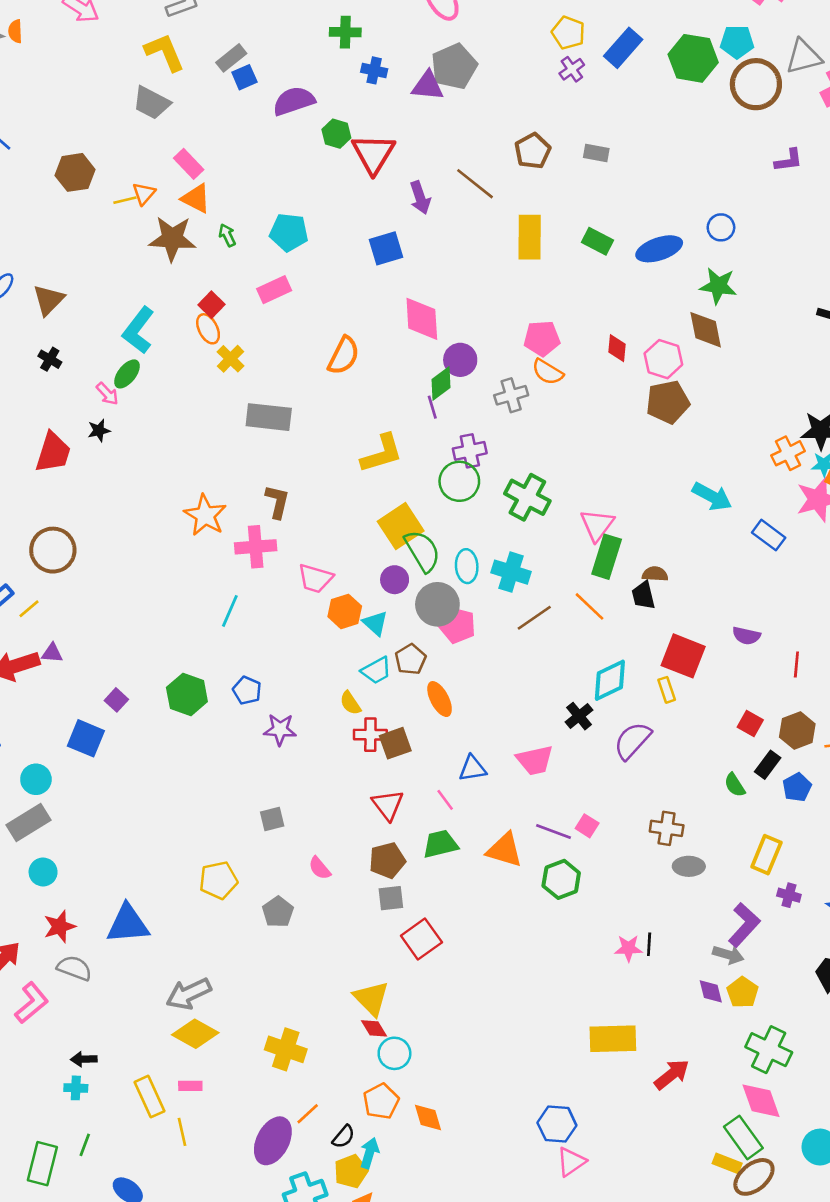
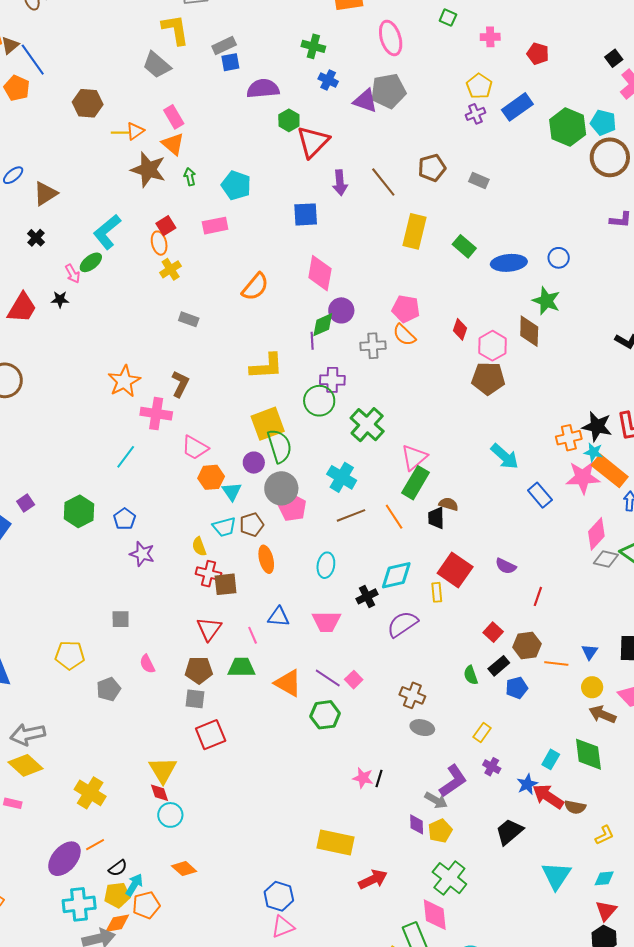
gray rectangle: (269, 417) -> (189, 319), size x0.6
cyan ellipse: (467, 566) -> (326, 565), moved
yellow rectangle: (766, 855) -> (482, 733), size x0.7
orange pentagon: (381, 1101) -> (146, 905), moved
orange diamond: (428, 1117) -> (184, 869), turned -45

